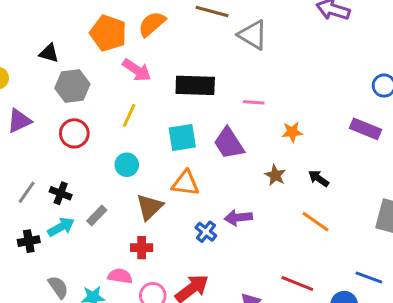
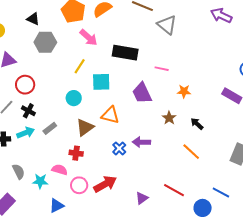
red circle: (74, 133) -> (25, 85), moved
cyan square: (182, 137) -> (101, 82), moved

